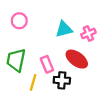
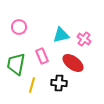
pink cross: (88, 34) -> (84, 39), turned -32
pink rectangle: (47, 64) -> (42, 56), moved

